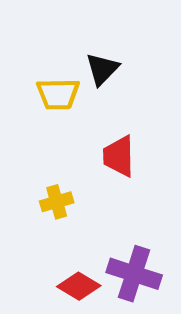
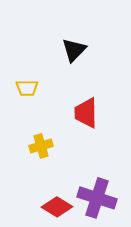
yellow trapezoid: (58, 94) -> (27, 88), moved, size x0.7

